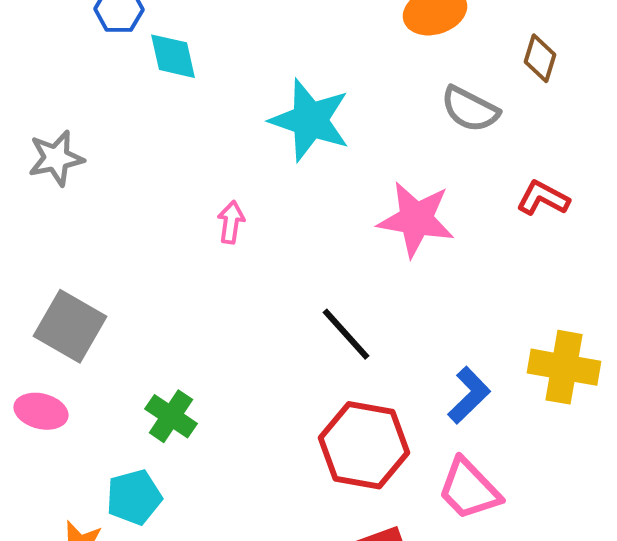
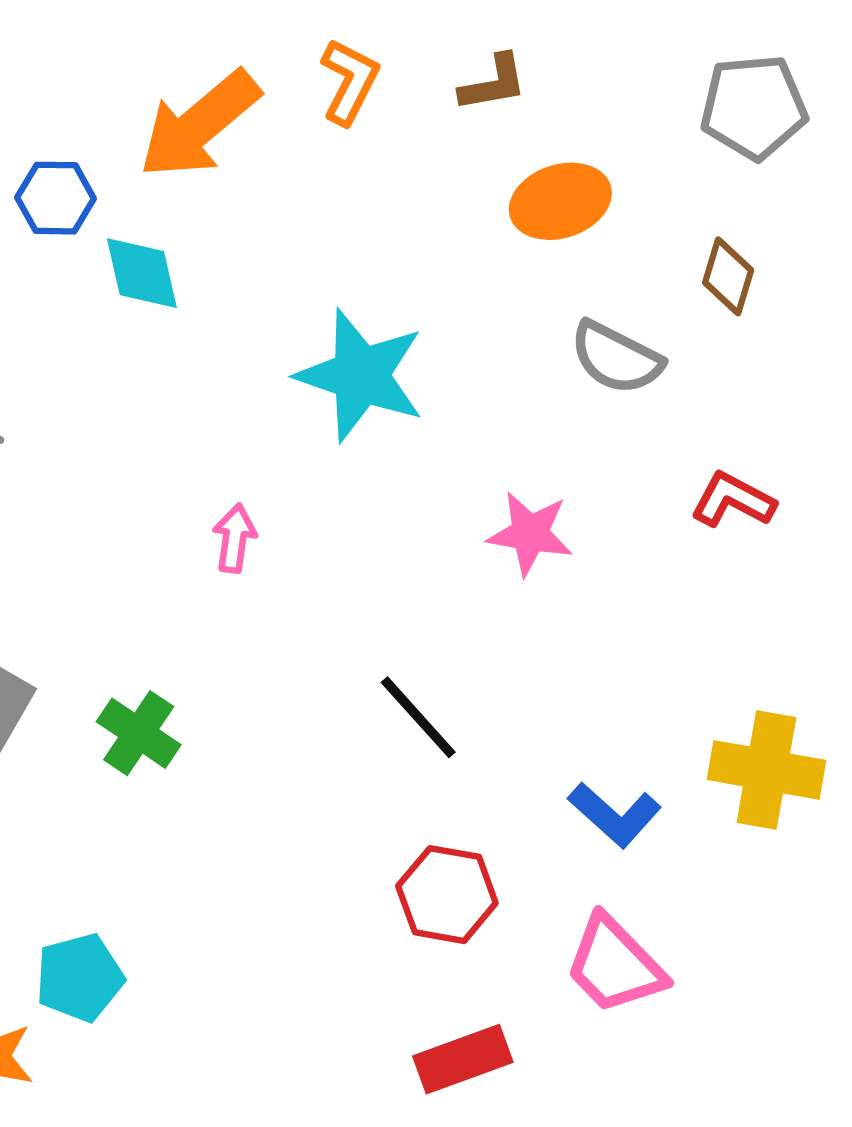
pink star: (416, 219) -> (530, 534), size x0.7
blue L-shape: (469, 395) -> (615, 815), turned 86
green cross: (171, 416) -> (139, 733), moved
red hexagon: (364, 445) -> (447, 895), size x0.7

